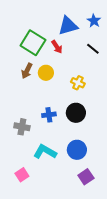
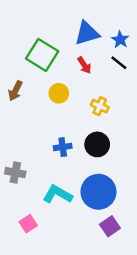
blue star: (94, 21) -> (120, 40), moved
red arrow: (57, 47) -> (84, 65), moved
brown arrow: (27, 71) -> (15, 91), moved
gray cross: (22, 127) -> (15, 173), moved
blue circle: (77, 150) -> (98, 192), size x1.4

